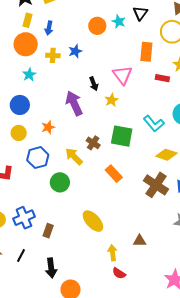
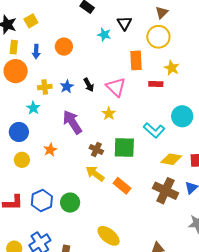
orange circle: (97, 26) -> (64, 47), moved
blue star: (75, 51) -> (67, 86), moved
yellow cross: (53, 55) -> (45, 87), moved
cyan star: (29, 75) -> (33, 108), moved
black arrow: (94, 84) -> (89, 85), moved
brown cross: (93, 143) -> (96, 149), moved
yellow arrow: (74, 156) -> (95, 174), moved
blue hexagon: (38, 158) -> (42, 201), moved

